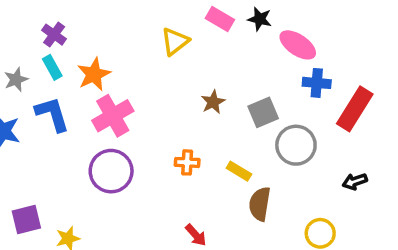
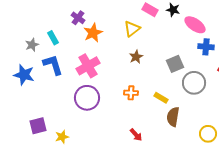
purple cross: (54, 35) -> (78, 18), moved
yellow triangle: (175, 41) -> (132, 29), moved
orange star: (94, 74) -> (93, 33), moved
brown star: (213, 102) -> (136, 57), moved

